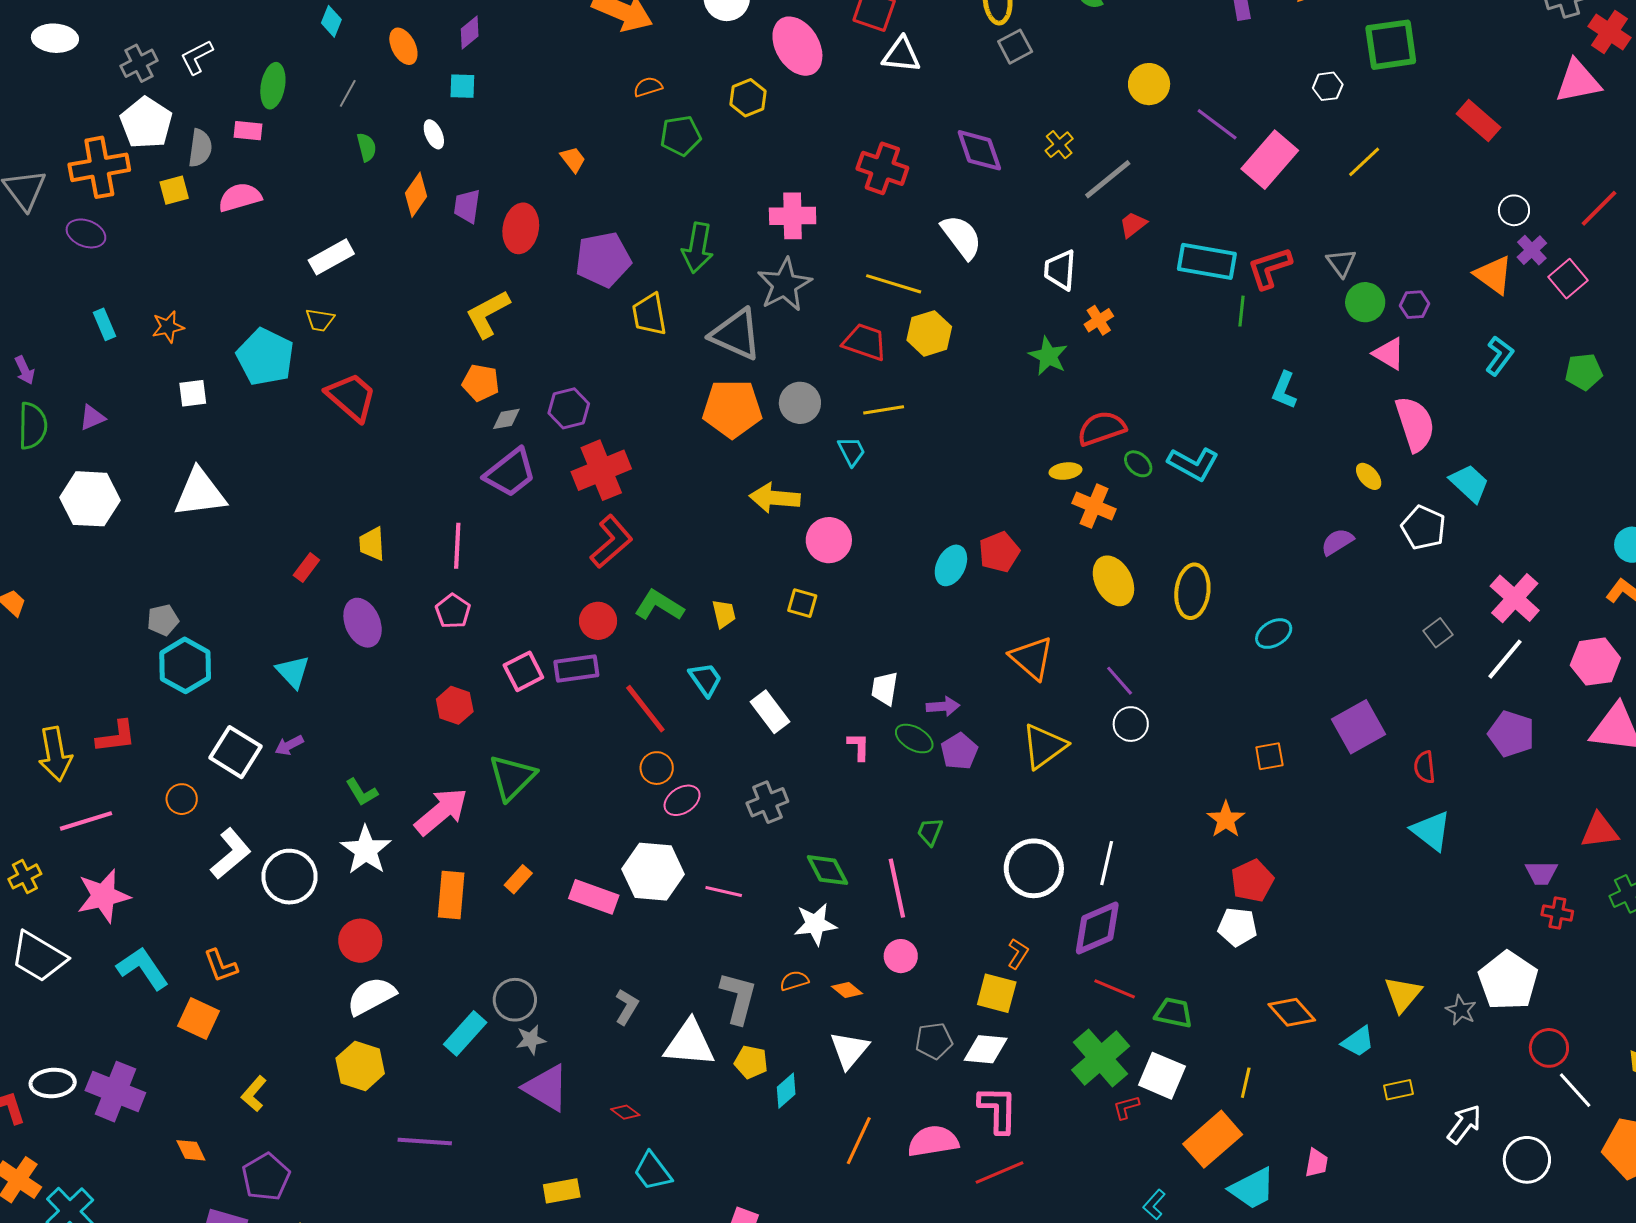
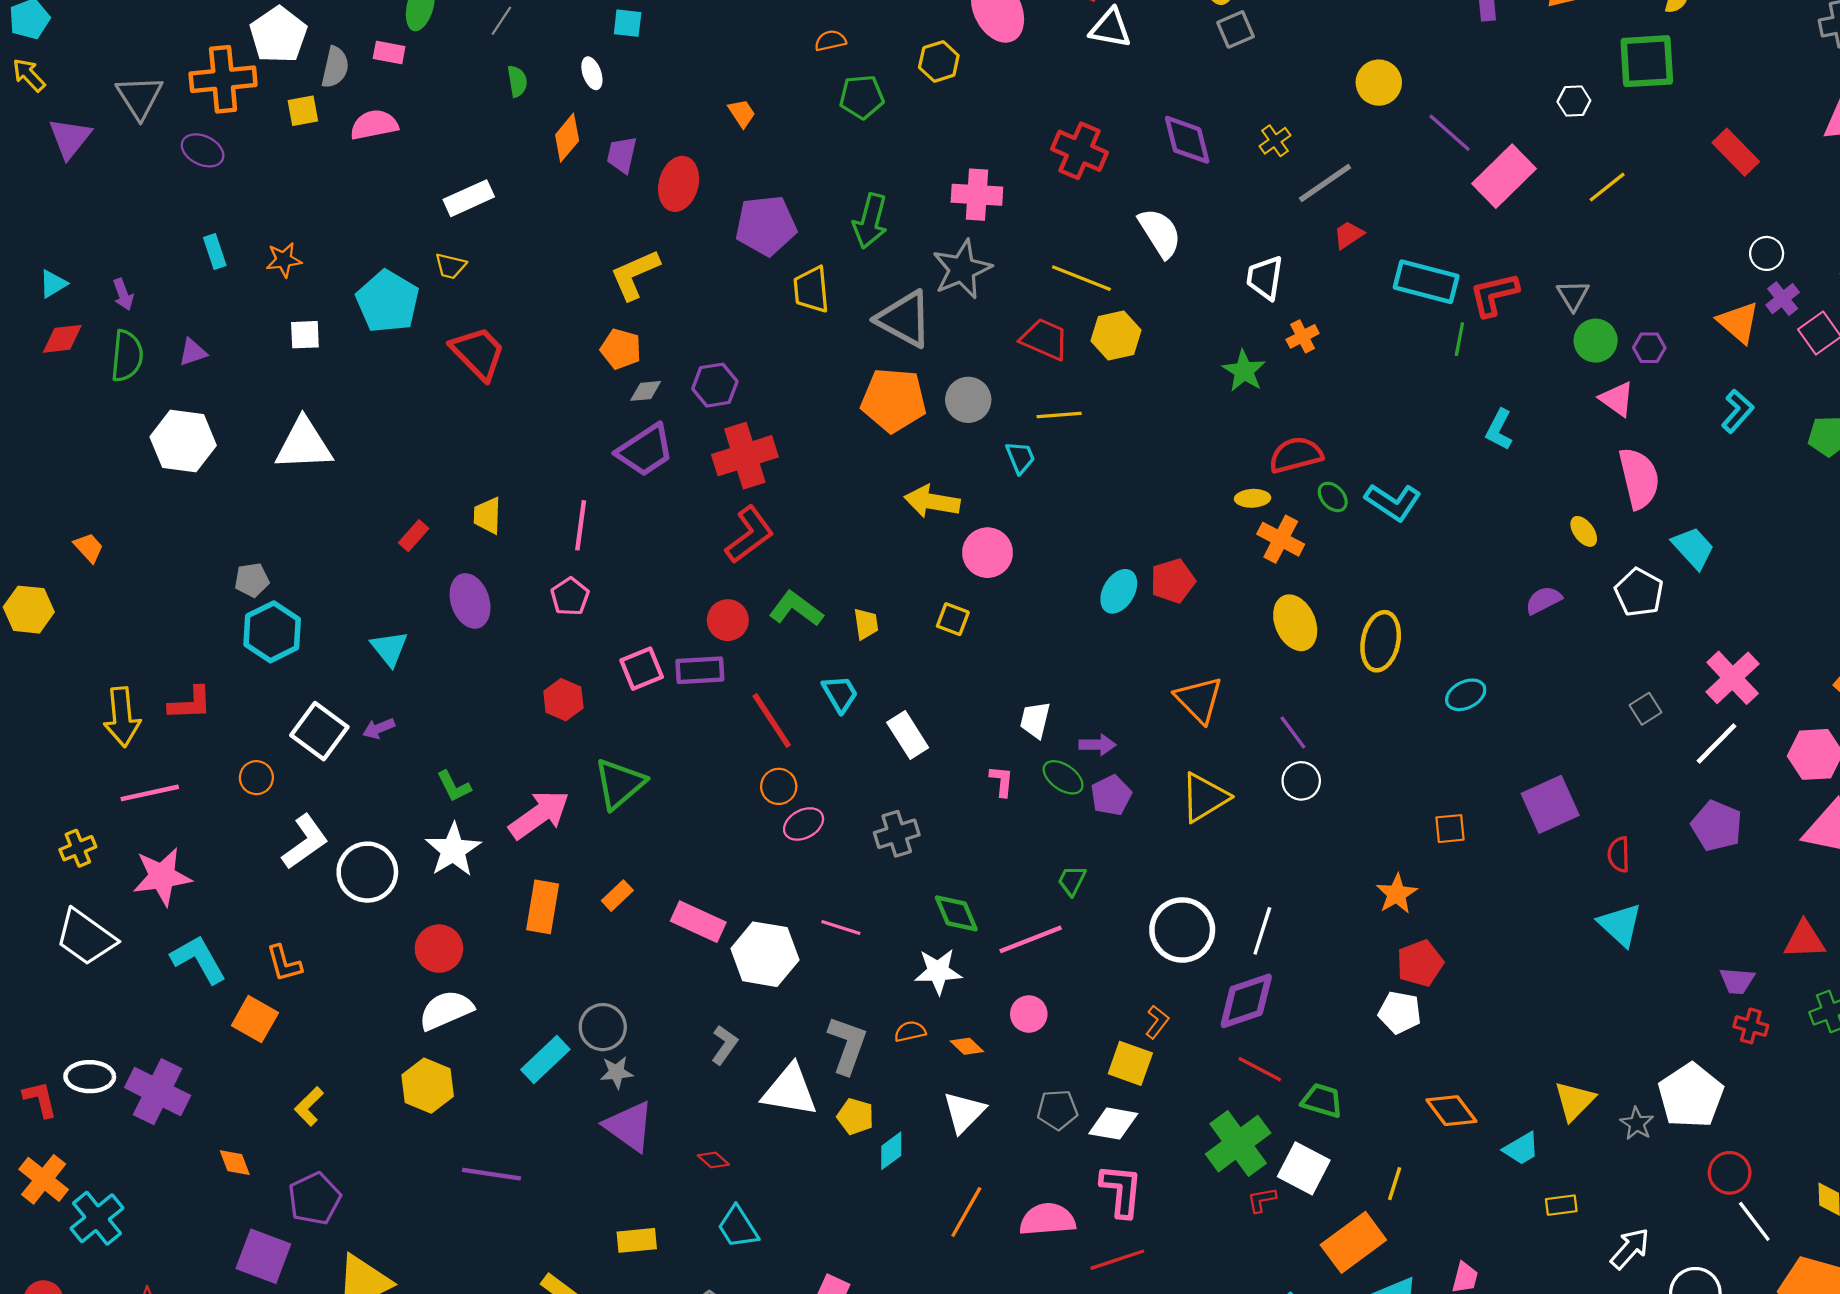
white hexagon: (653, 872) -> (765, 954), moved
pink line: (897, 888) -> (1031, 939), turned 76

